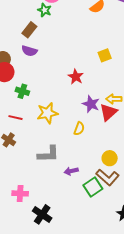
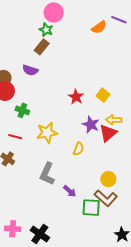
brown rectangle: (29, 30) -> (42, 47), moved
yellow square: (105, 55) -> (103, 95), moved, turned -32
gray L-shape: (48, 154) -> (47, 174), turned 115
purple arrow: (71, 171) -> (70, 191), turned -128
green square: (93, 187) -> (91, 208), turned 36
pink cross: (20, 193) -> (13, 229), moved

